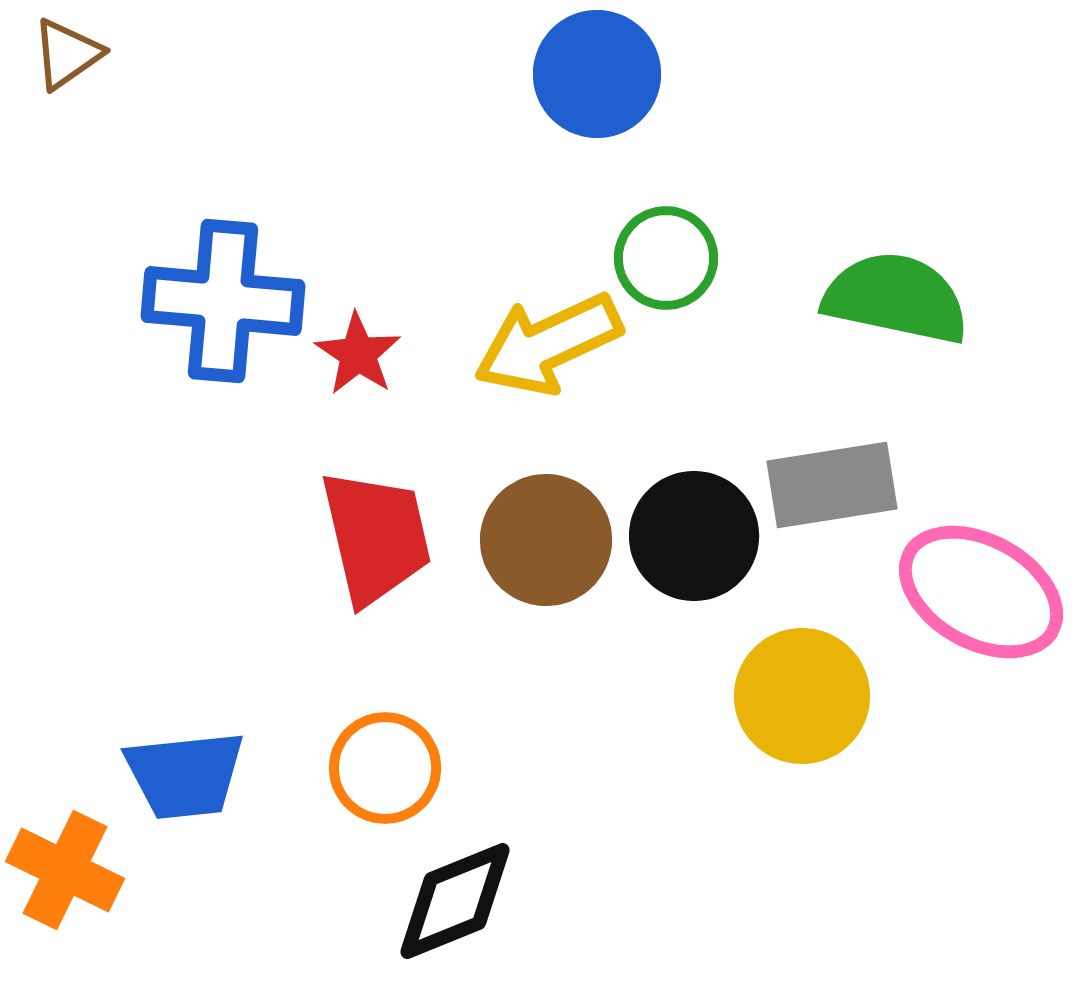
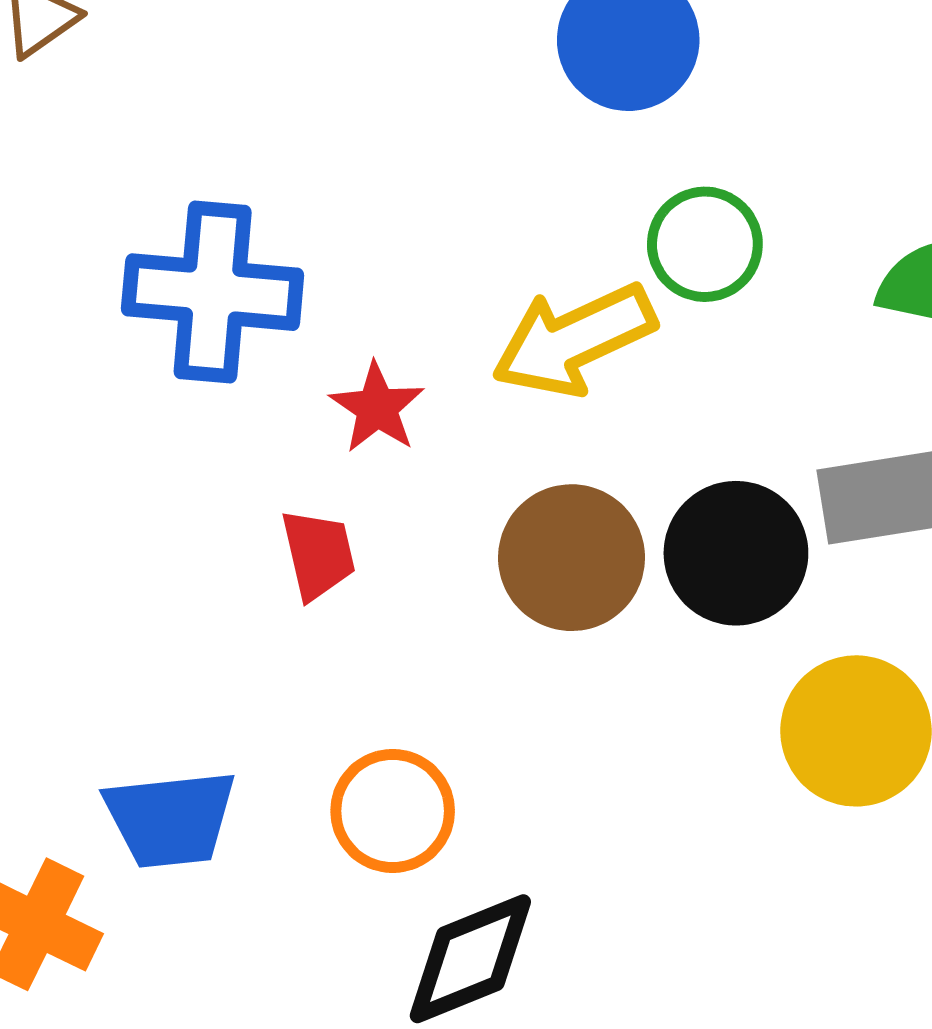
red star: (358, 354) -> (377, 408), moved
red trapezoid: (376, 537) -> (318, 554), moved, size x0.6

